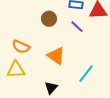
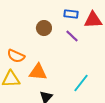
orange triangle: (56, 56) -> (38, 72), moved, turned -30

